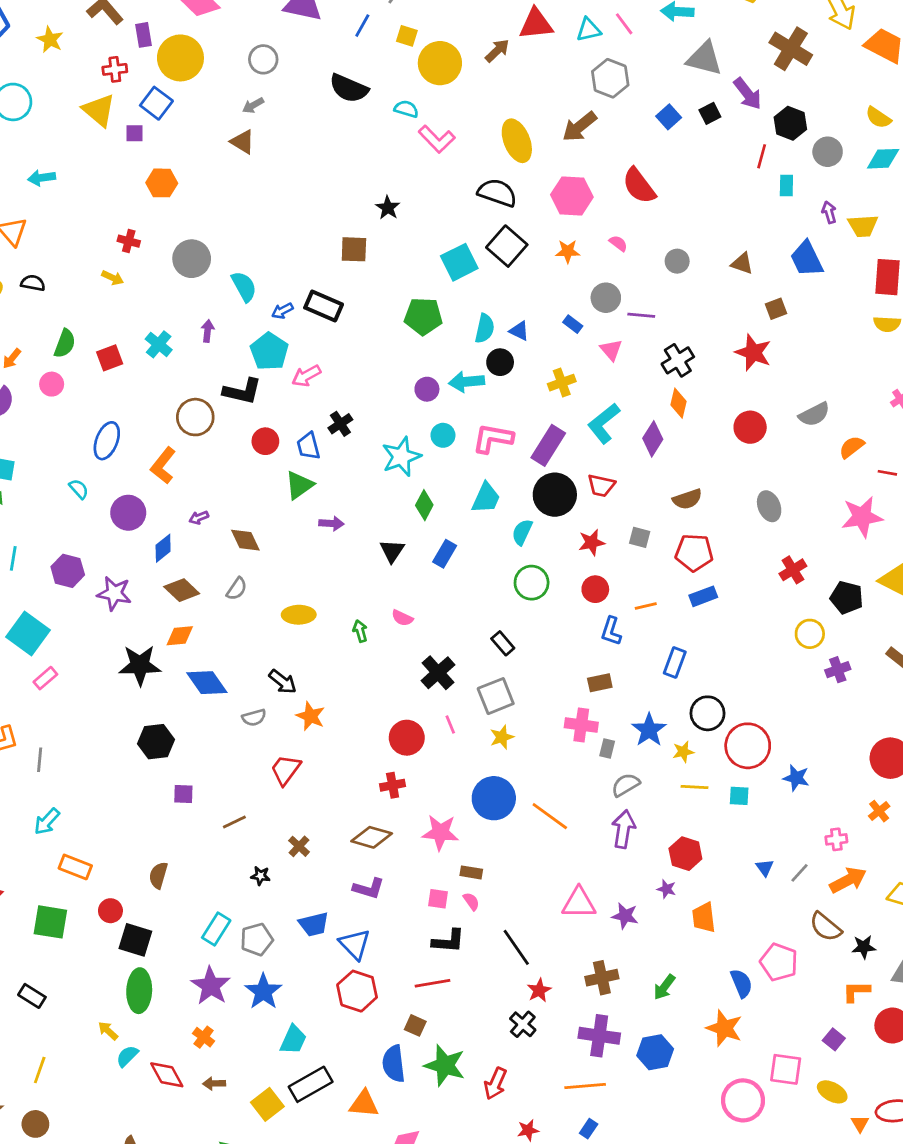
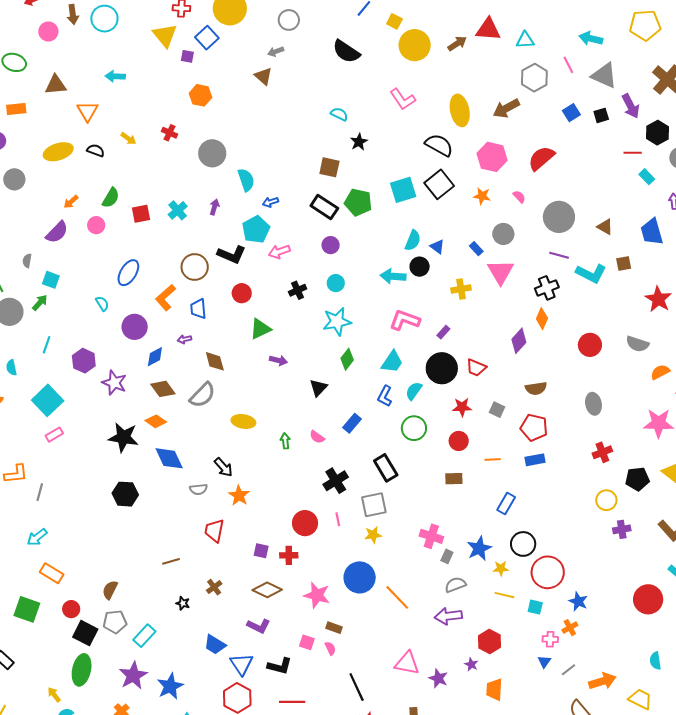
pink line: (624, 24) -> (568, 65), moved
cyan semicircle: (406, 109) -> (339, 114), moved
red line: (762, 156) -> (633, 153), turned 66
cyan rectangle: (786, 185) -> (647, 177), turned -56
red semicircle: (639, 186) -> (541, 158), turned 76
gray circle: (677, 261) -> (559, 217), size x1.8
yellow arrow: (113, 278) -> (128, 139), moved
black rectangle: (324, 306) -> (324, 207), moved
purple line: (641, 315) -> (559, 255), moved
green pentagon: (423, 316) -> (358, 202), moved
pink triangle: (611, 350) -> (501, 272), size x1.6
red star: (753, 353) -> (658, 299), moved
purple circle: (427, 389) -> (331, 245), moved
gray semicircle: (814, 414) -> (637, 344), turned 35
cyan L-shape: (604, 423) -> (591, 273), moved, turned -124
cyan circle: (443, 435) -> (336, 283), moved
purple rectangle: (548, 445) -> (443, 332), size x0.5
blue trapezoid: (308, 446) -> (198, 309), moved
blue rectangle: (445, 554) -> (352, 423), moved
gray semicircle: (237, 589) -> (202, 395), size x1.6
black pentagon: (847, 598) -> (637, 479), turned -30
blue L-shape: (611, 631) -> (385, 396), moved
orange diamond: (180, 636) -> (156, 421), turned 30
black rectangle: (503, 643) -> (386, 468), size x1.5
brown rectangle: (600, 683) -> (454, 479), moved
red trapezoid: (286, 770) -> (214, 531), turned -35
purple square: (183, 794) -> (261, 551), moved
orange cross: (879, 811) -> (570, 628), moved
purple arrow: (624, 829) -> (448, 616), turned -116
pink cross: (836, 839) -> (550, 639), moved
blue trapezoid: (314, 924) -> (215, 645), turned 35
gray pentagon: (257, 939) -> (115, 622), moved
black L-shape: (448, 941) -> (280, 666), moved

